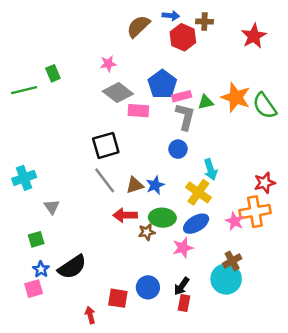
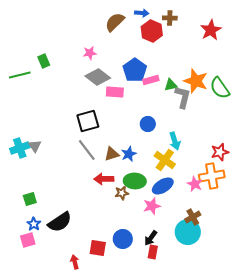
gray L-shape: (185, 117) -> (183, 97), moved
gray triangle: (52, 207) -> (35, 146), moved

